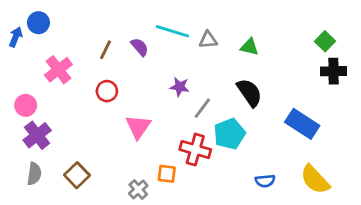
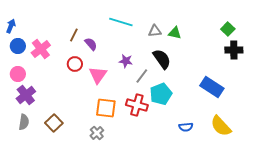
blue circle: (38, 23) -> (18, 46), moved
gray triangle: (208, 40) -> (155, 31), moved
purple semicircle: (140, 47) -> (91, 44), moved
black semicircle: (249, 93) -> (162, 59), moved
pink triangle: (138, 127) -> (98, 75), moved
orange square: (167, 174) -> (106, 108), moved, size x1.5

